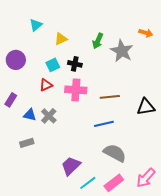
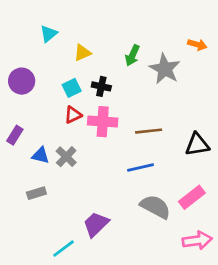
red triangle: (46, 85) -> (73, 115), moved
pink arrow: (146, 178) -> (197, 240), turned -140
cyan line: (88, 183) -> (63, 249), moved
pink rectangle: (114, 183) -> (192, 197), moved

